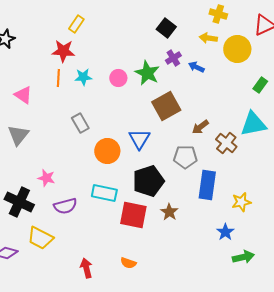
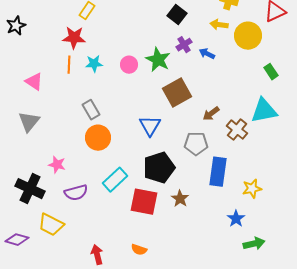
green rectangle: (260, 85) -> (271, 72), turned -70
orange circle: (107, 151) -> (98, 138), moved
cyan rectangle: (104, 193) -> (115, 180), turned -55

